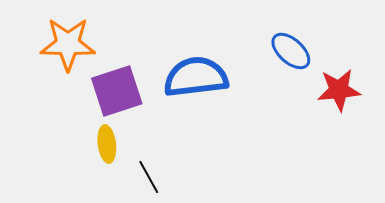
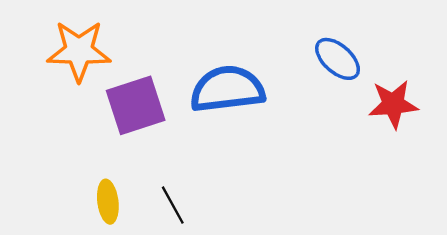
yellow ellipse: (107, 144) -> (108, 202), moved

